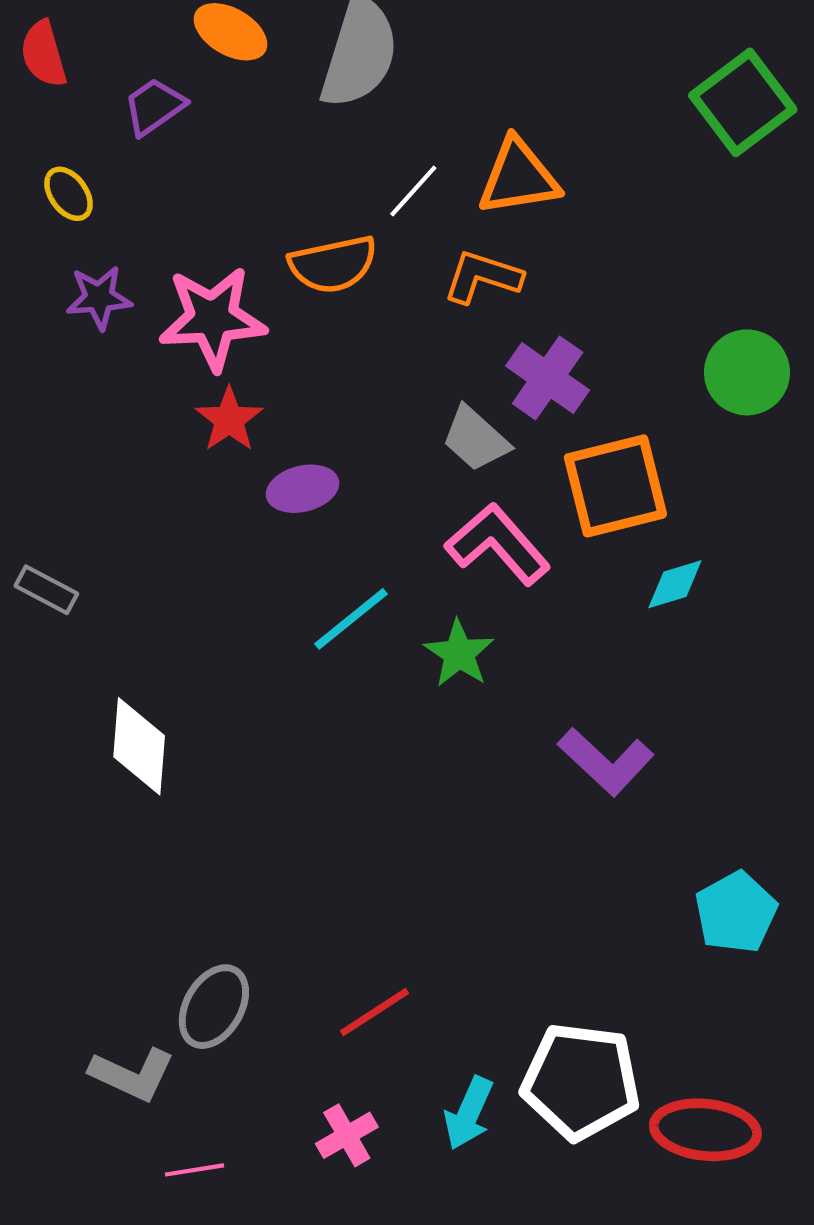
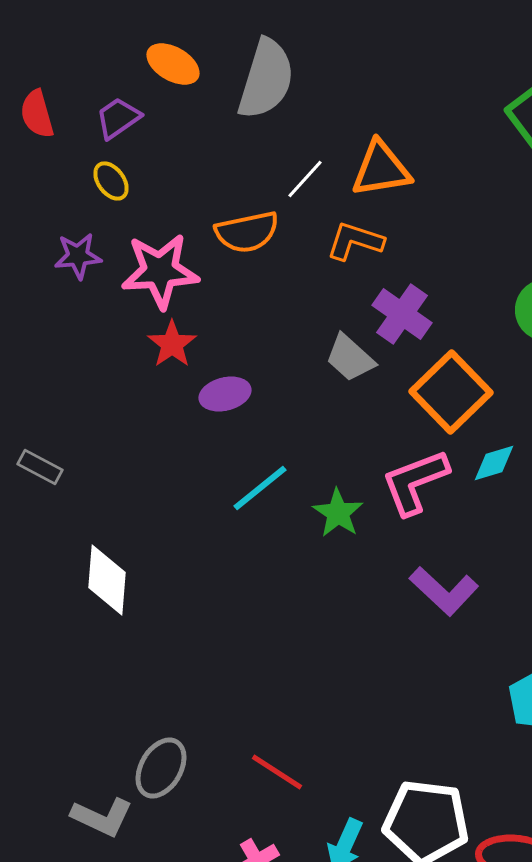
red semicircle: (44, 54) -> (37, 114), moved
yellow ellipse: (69, 194) -> (111, 181), moved
orange square: (615, 486) -> (451, 392), turned -30
pink L-shape: (498, 544) -> (415, 482), moved, turned -70
red line: (375, 1012) -> (277, 772), turned 66

